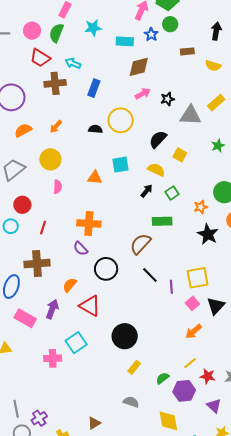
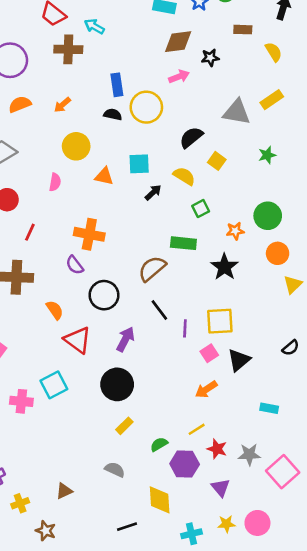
yellow semicircle: (213, 66) -> (274, 52), turned -147
blue rectangle: (94, 88) -> (117, 85), moved, turned -36
black star: (167, 99) -> (210, 58), moved
yellow circle: (50, 159) -> (76, 146), moved
black arrow: (147, 191) -> (153, 192), moved
black star: (208, 234) -> (224, 267), moved
orange semicircle: (70, 285) -> (55, 310), turned 98
purple arrow: (52, 309) -> (125, 339), moved

